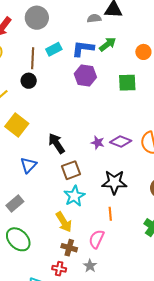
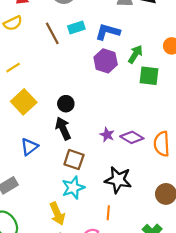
green arrow: (108, 44) -> (135, 54), moved, turned -30
brown line: (33, 58) -> (52, 33), turned -40
black circle: (29, 81) -> (66, 104), moved
brown square: (71, 170) -> (74, 160), turned 30

